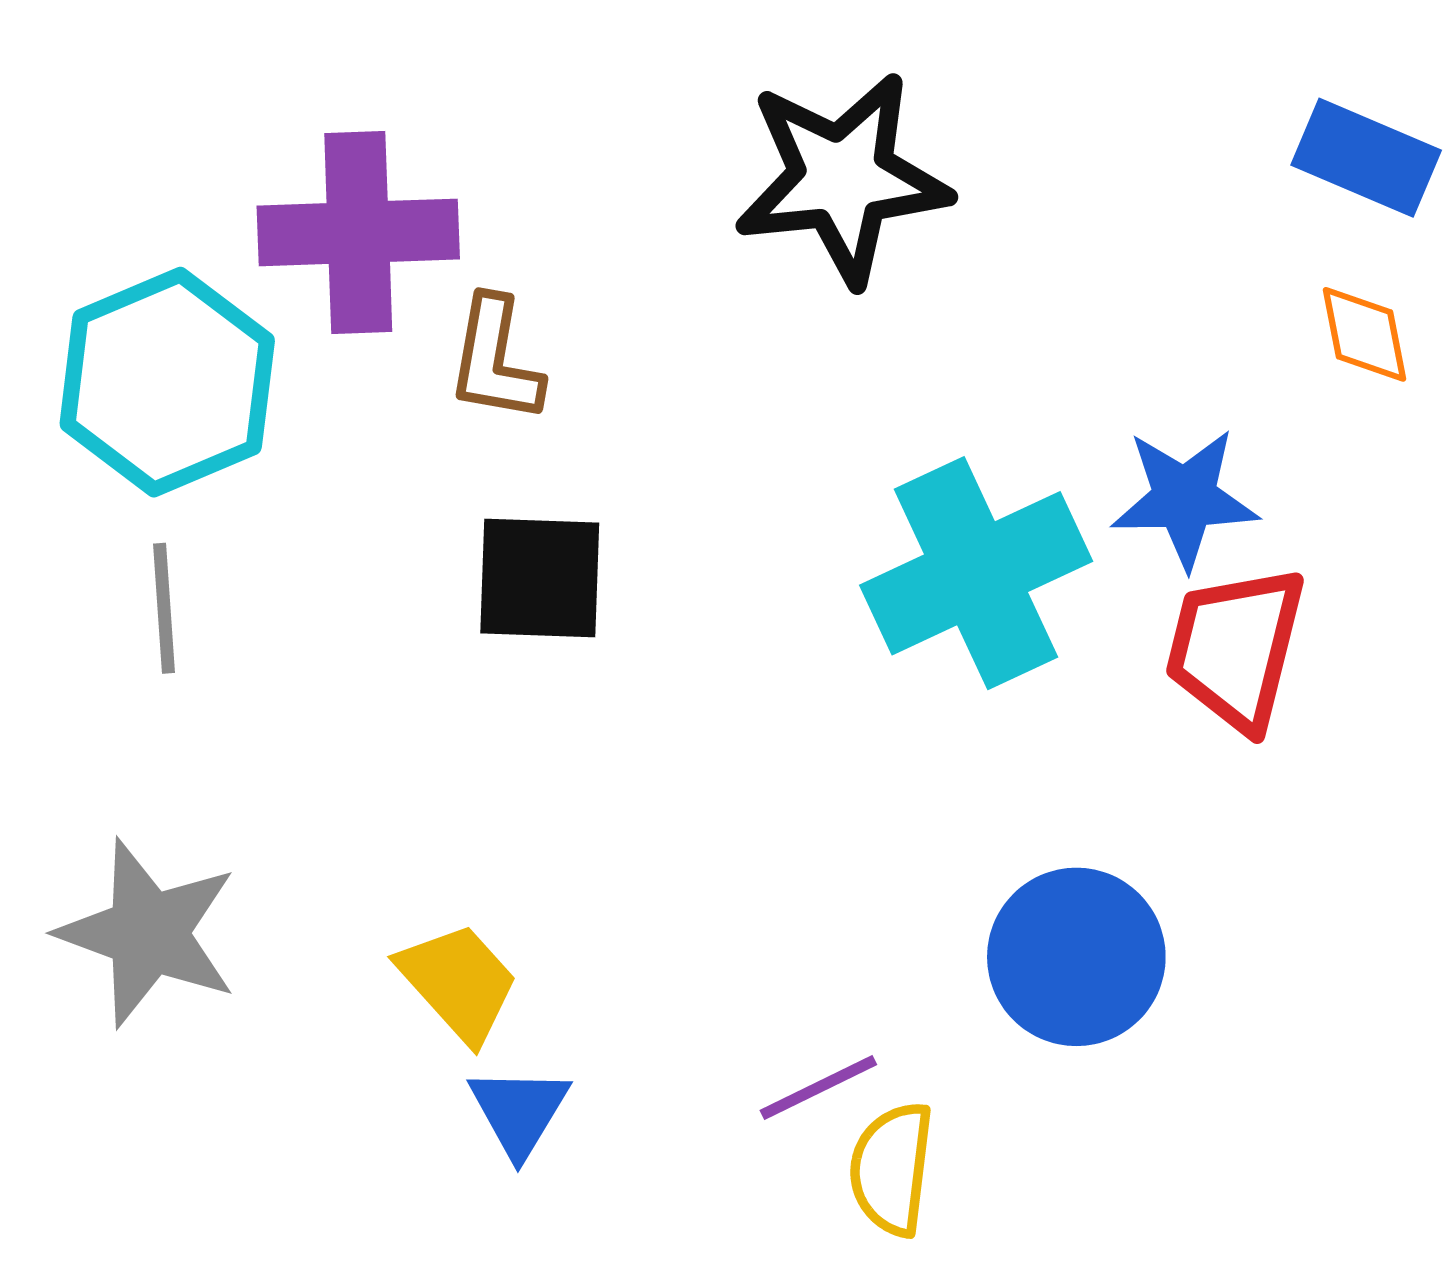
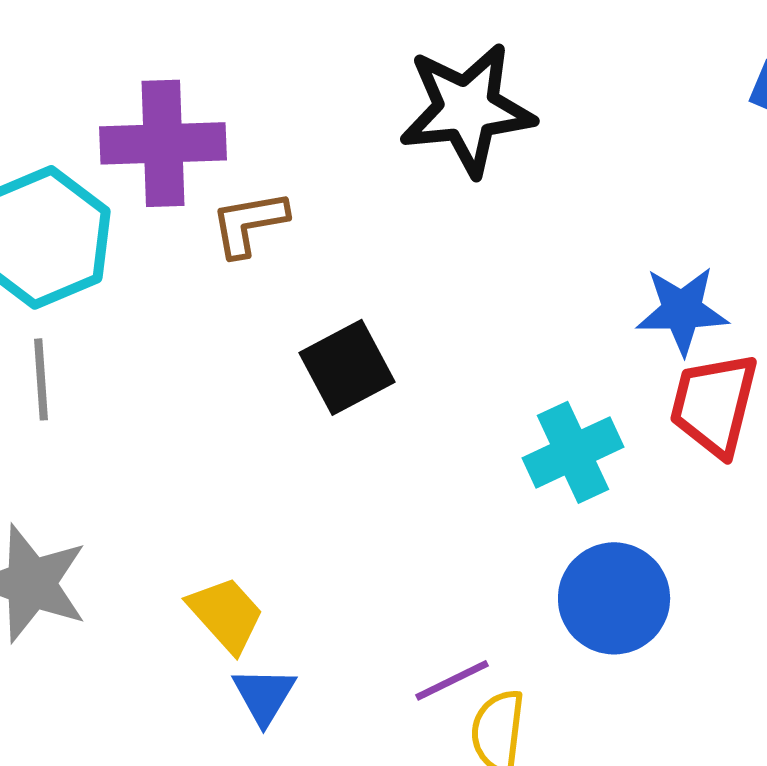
brown L-shape: (495, 360) -> (249, 223), turned 70
cyan cross: (976, 573) -> (573, 452), moved, size x0.7
black square: (540, 578) -> (347, 367), moved, turned -30

